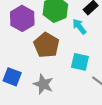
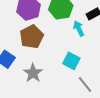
brown pentagon: (46, 45) -> (32, 37), moved

